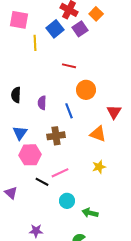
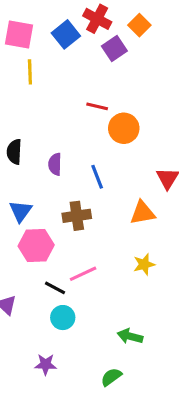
blue square: (55, 29) -> (66, 34), moved
yellow line: (35, 43) -> (30, 72), moved
orange circle: (86, 90) -> (124, 128), moved
orange triangle: (98, 134) -> (143, 213), turned -30
cyan circle: (67, 201) -> (63, 318), moved

